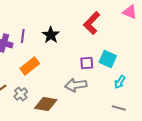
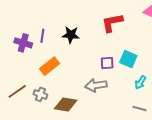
red L-shape: (92, 23) -> (112, 23), turned 35
black star: (51, 35) -> (71, 35), turned -30
gray cross: (21, 94) -> (40, 94), turned -32

